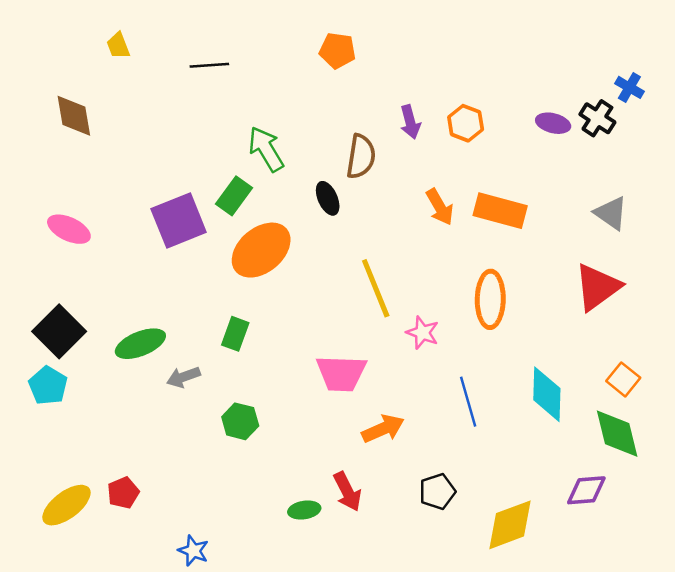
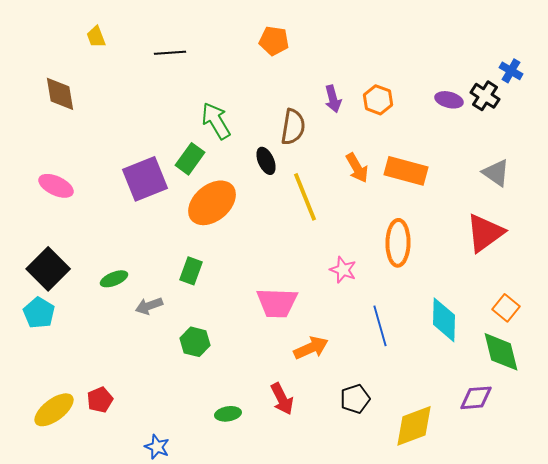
yellow line: (376, 288) -> (305, 197), moved
green ellipse: (140, 344) -> (114, 279), size x0.7
green ellipse: (304, 510) -> (228, 414), moved

